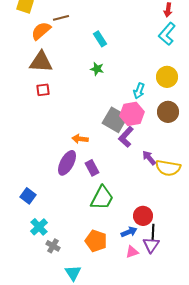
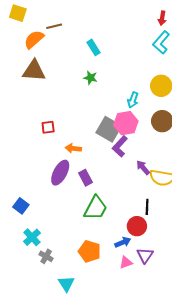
red square: (43, 90) -> (48, 127), moved
black line: (153, 232) -> (147, 207), moved

